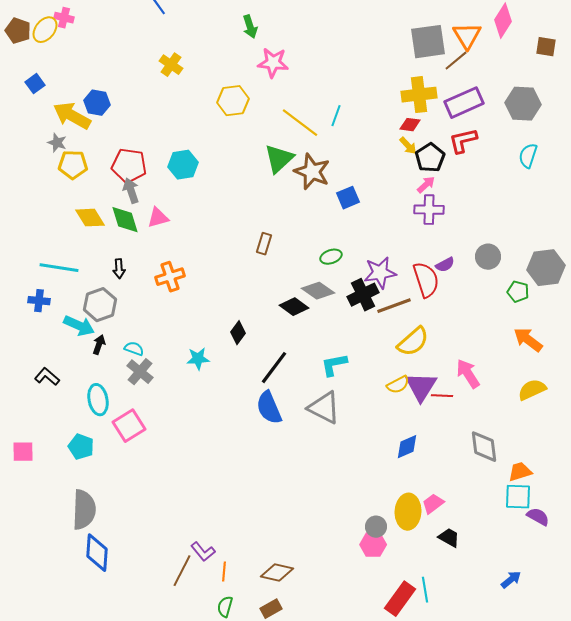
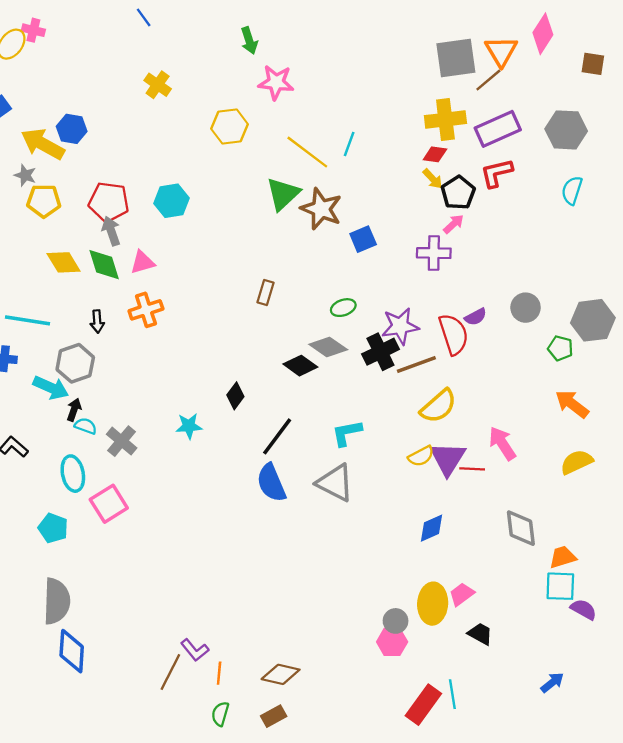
purple cross: (429, 210) -> (434, 253), moved
orange cross: (170, 277) -> (146, 310), moved
cyan semicircle: (134, 349) -> (86, 426), moved

